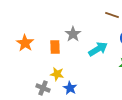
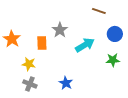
yellow star: (57, 74) -> (29, 64), moved
blue star: (70, 88) -> (66, 83), moved

